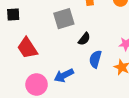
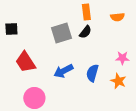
black semicircle: (84, 39) -> (85, 32), moved
blue arrow: (64, 75) -> (63, 71), moved

